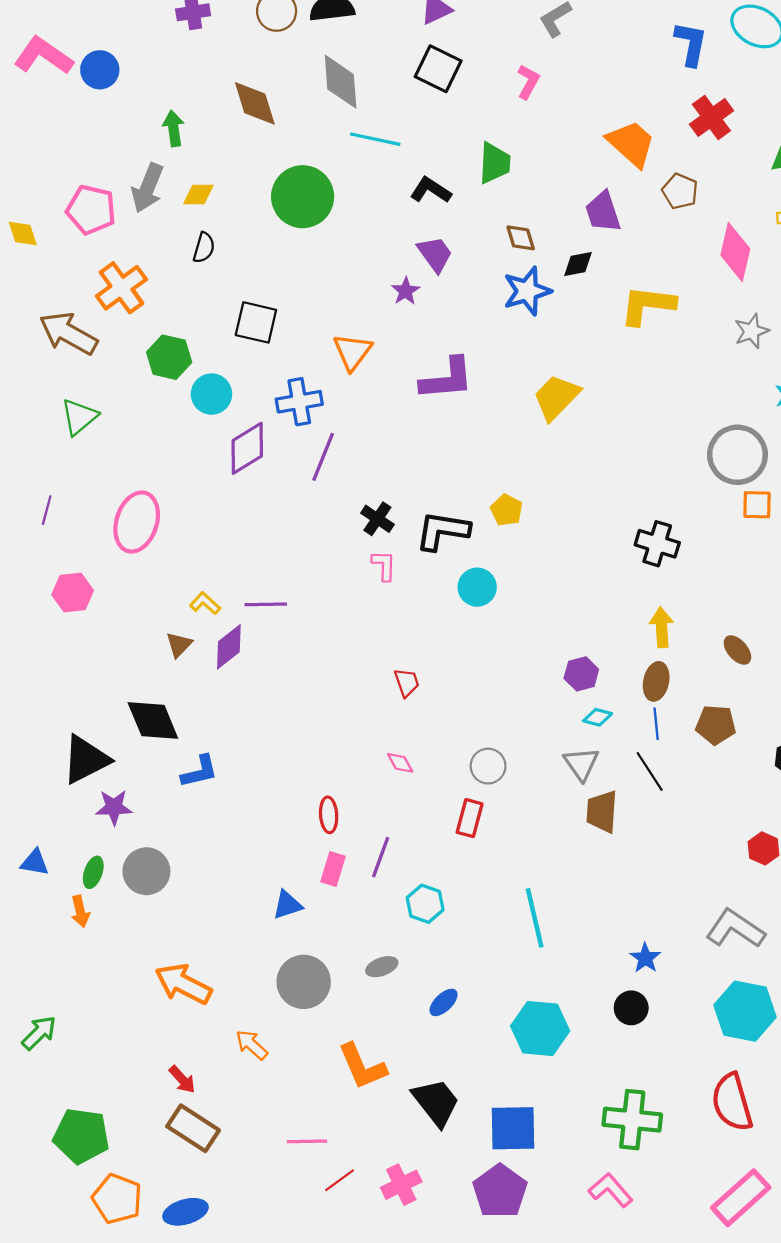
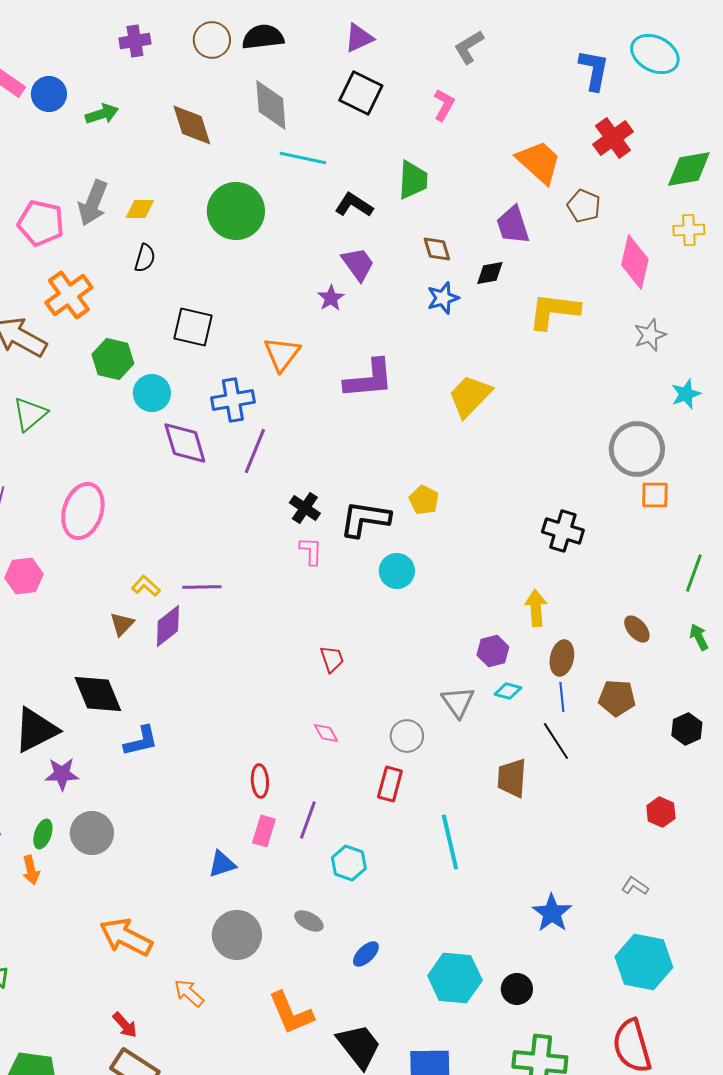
green arrow: (174, 128) -> (102, 114), moved, turned 80
blue star: (527, 291) -> (443, 298), size x0.7
purple diamond: (247, 448) -> (185, 443), turned -75
yellow arrow: (662, 627) -> (536, 608), moved
gray triangle: (581, 764) -> (458, 702), moved
cyan line: (535, 918) -> (450, 842), moved
gray L-shape: (735, 929) -> (635, 886), size x0.5
blue star: (645, 958) -> (552, 913), size x1.4
gray ellipse: (382, 967) -> (309, 921), turned 48
black circle: (631, 1008) -> (517, 989), moved

